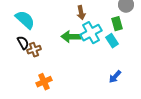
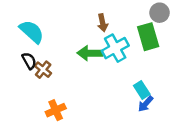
green rectangle: (117, 24) -> (148, 37), size x1.5
cyan rectangle: (112, 41) -> (142, 90), moved
brown cross: (34, 50) -> (43, 70), turned -32

